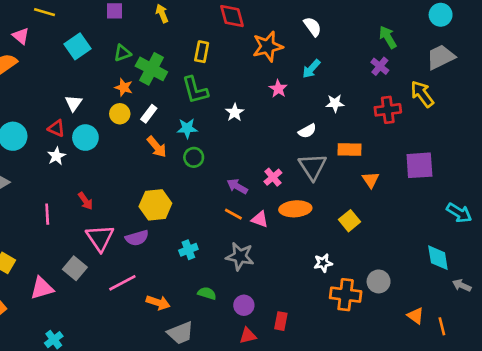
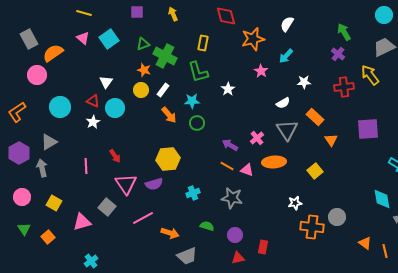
white semicircle: (313, 27) -> (287, 24), turned -112
pink triangle: (21, 36) -> (83, 38), moved
orange rectangle: (350, 149) -> (315, 117), turned 42

